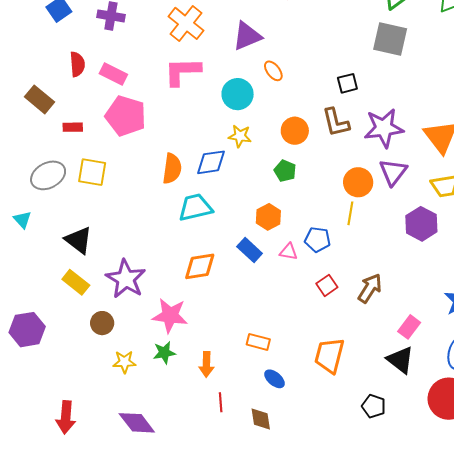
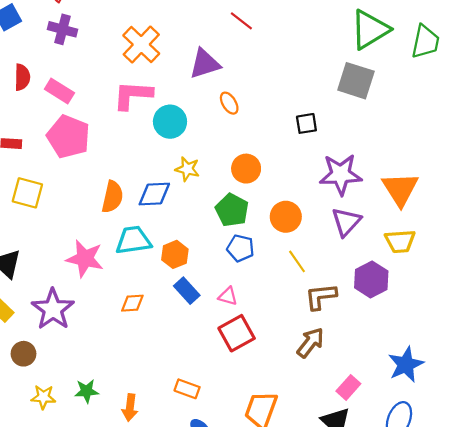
cyan circle: (238, 94) -> (170, 122), moved
brown L-shape: (336, 122) -> (321, 297), moved, turned 92
green pentagon: (285, 171) -> (232, 210), size x1.4
orange circle: (358, 182) -> (286, 217), moved
yellow line: (350, 213) -> (297, 261), turned -50
orange hexagon: (268, 217) -> (175, 254), moved
blue pentagon: (318, 240) -> (240, 248), moved
orange diamond: (200, 266) -> (132, 303), size x0.7
red square: (327, 285) -> (237, 333), moved, size x1.6
pink star: (170, 316) -> (85, 259), moved

